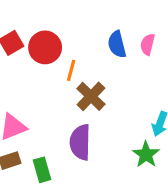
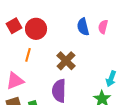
orange line: (71, 70) -> (28, 55), moved

